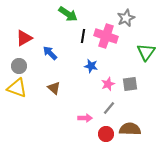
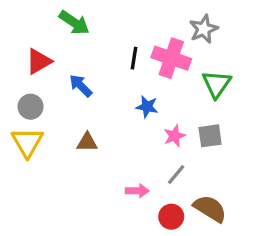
green arrow: (68, 14) -> (74, 23), moved
green triangle: (146, 52) -> (217, 84), moved
yellow triangle: (17, 88) -> (27, 142), turned 40
brown triangle: (54, 88) -> (87, 142), turned -40
brown semicircle: (130, 129) -> (210, 209), turned 30

